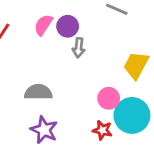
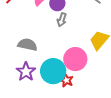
pink circle: (109, 98) -> (75, 59), size x1.5
cyan circle: (132, 115) -> (53, 71), moved

